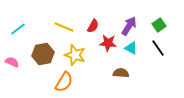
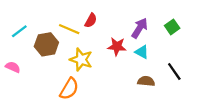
red semicircle: (93, 26) -> (91, 20), moved
black line: (158, 48) -> (174, 71), moved
brown hexagon: (43, 54) -> (46, 44), moved
brown semicircle: (121, 73) -> (146, 81), moved

